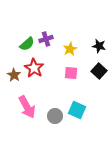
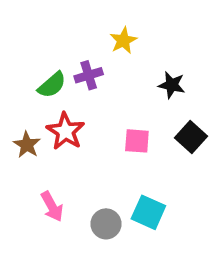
black star: (99, 46) -> (172, 85), moved
yellow star: (70, 49) -> (123, 41), moved
pink arrow: (27, 107) -> (52, 207), size x0.7

